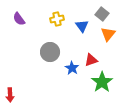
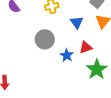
blue triangle: (82, 26) -> (77, 22), moved

